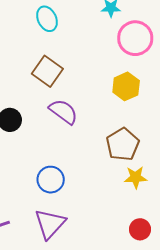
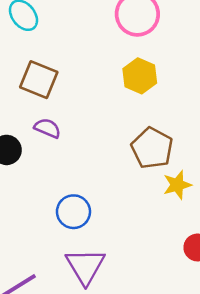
purple semicircle: (63, 112) -> (47, 128), moved, size x0.7

